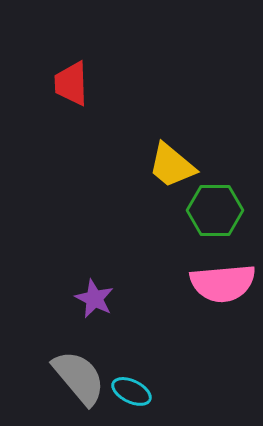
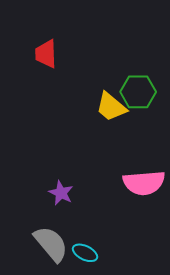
green hexagon: (215, 210) -> (138, 92), moved

